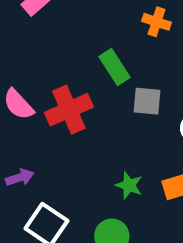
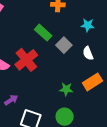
gray square: (147, 101) -> (64, 45), turned -35

